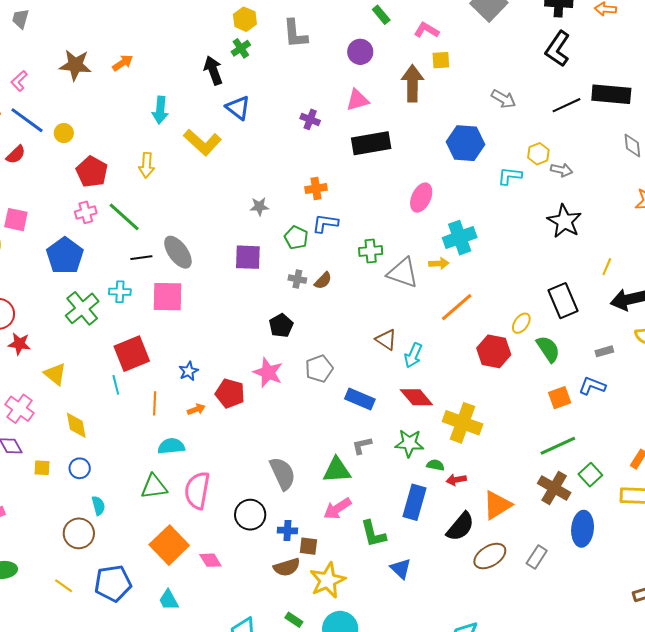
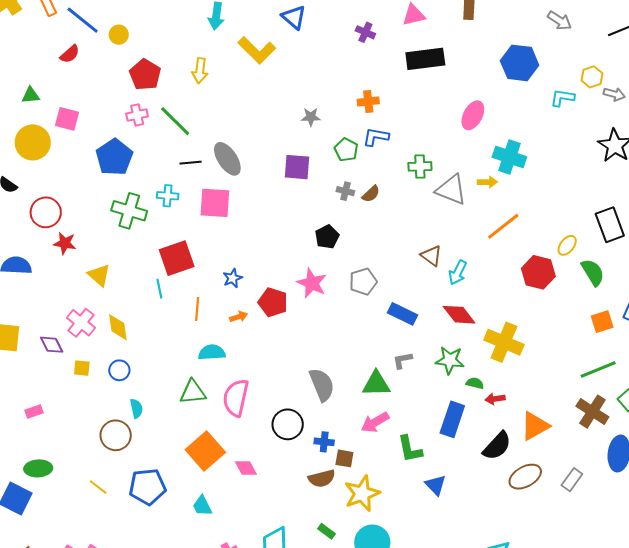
cyan cross: (460, 238) -> (509, 157), turned 36
green cross: (82, 308) -> (129, 211), turned -36
pink cross: (20, 409) -> (81, 323), moved

